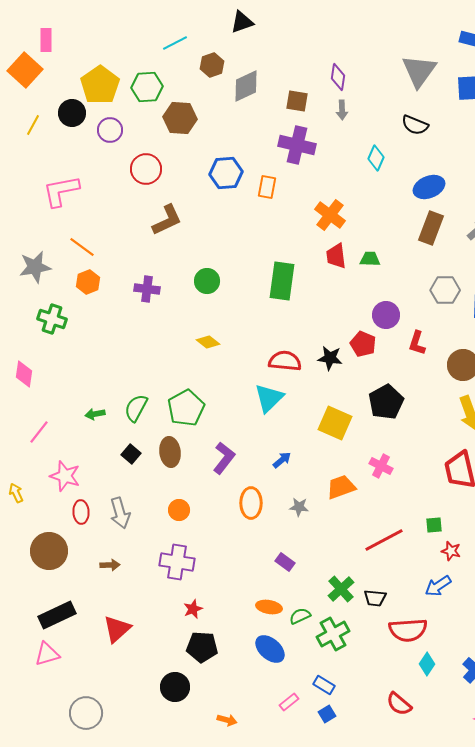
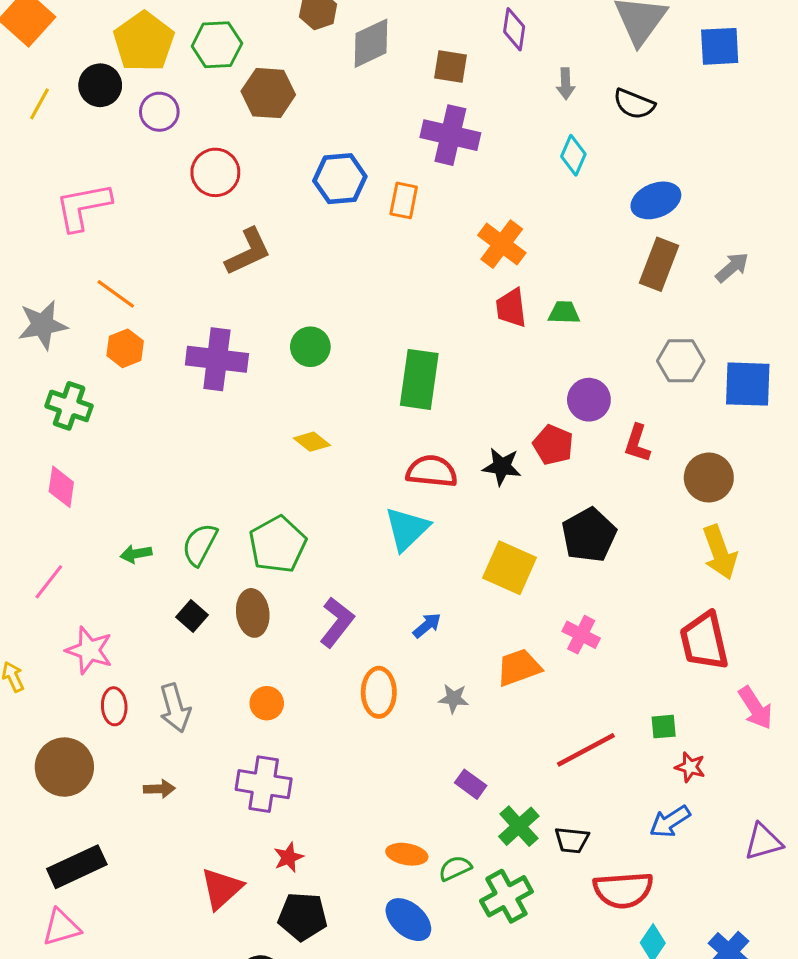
gray arrow: (342, 110) -> (566, 84), moved
green rectangle: (282, 281) -> (419, 379), moved
purple cross: (147, 289) -> (217, 359), size x1.5
pink diamond: (24, 374) -> (61, 487), moved
purple rectangle: (285, 562) -> (471, 784), moved
red triangle: (117, 629) -> (222, 888), moved

